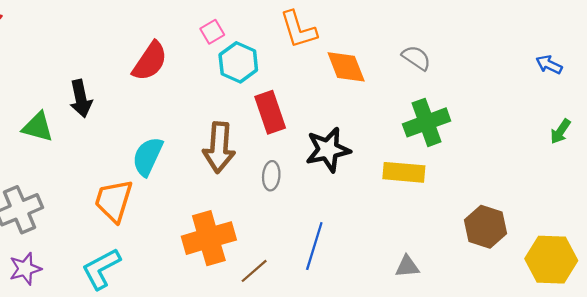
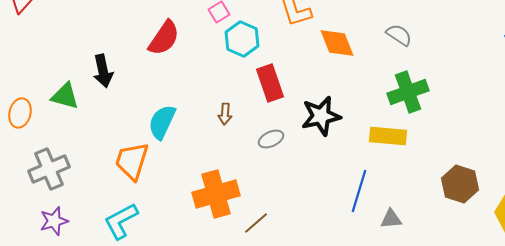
brown arrow: (219, 147) -> (225, 114), size x0.5
gray ellipse: (271, 176) -> (271, 139), turned 60
blue line: (314, 246) -> (359, 191), moved

